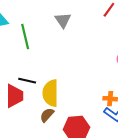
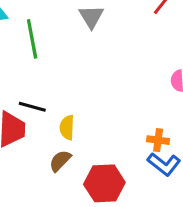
yellow semicircle: (50, 93) -> (67, 127), size x0.6

